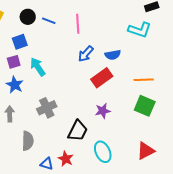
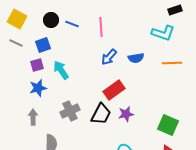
red rectangle: (102, 78) -> (114, 90), moved
orange line: (144, 80) -> (172, 63), moved
blue star: (15, 85) -> (38, 88), turned 30
green square: (145, 106) -> (168, 125), moved
black trapezoid: (78, 131) -> (101, 114), moved

